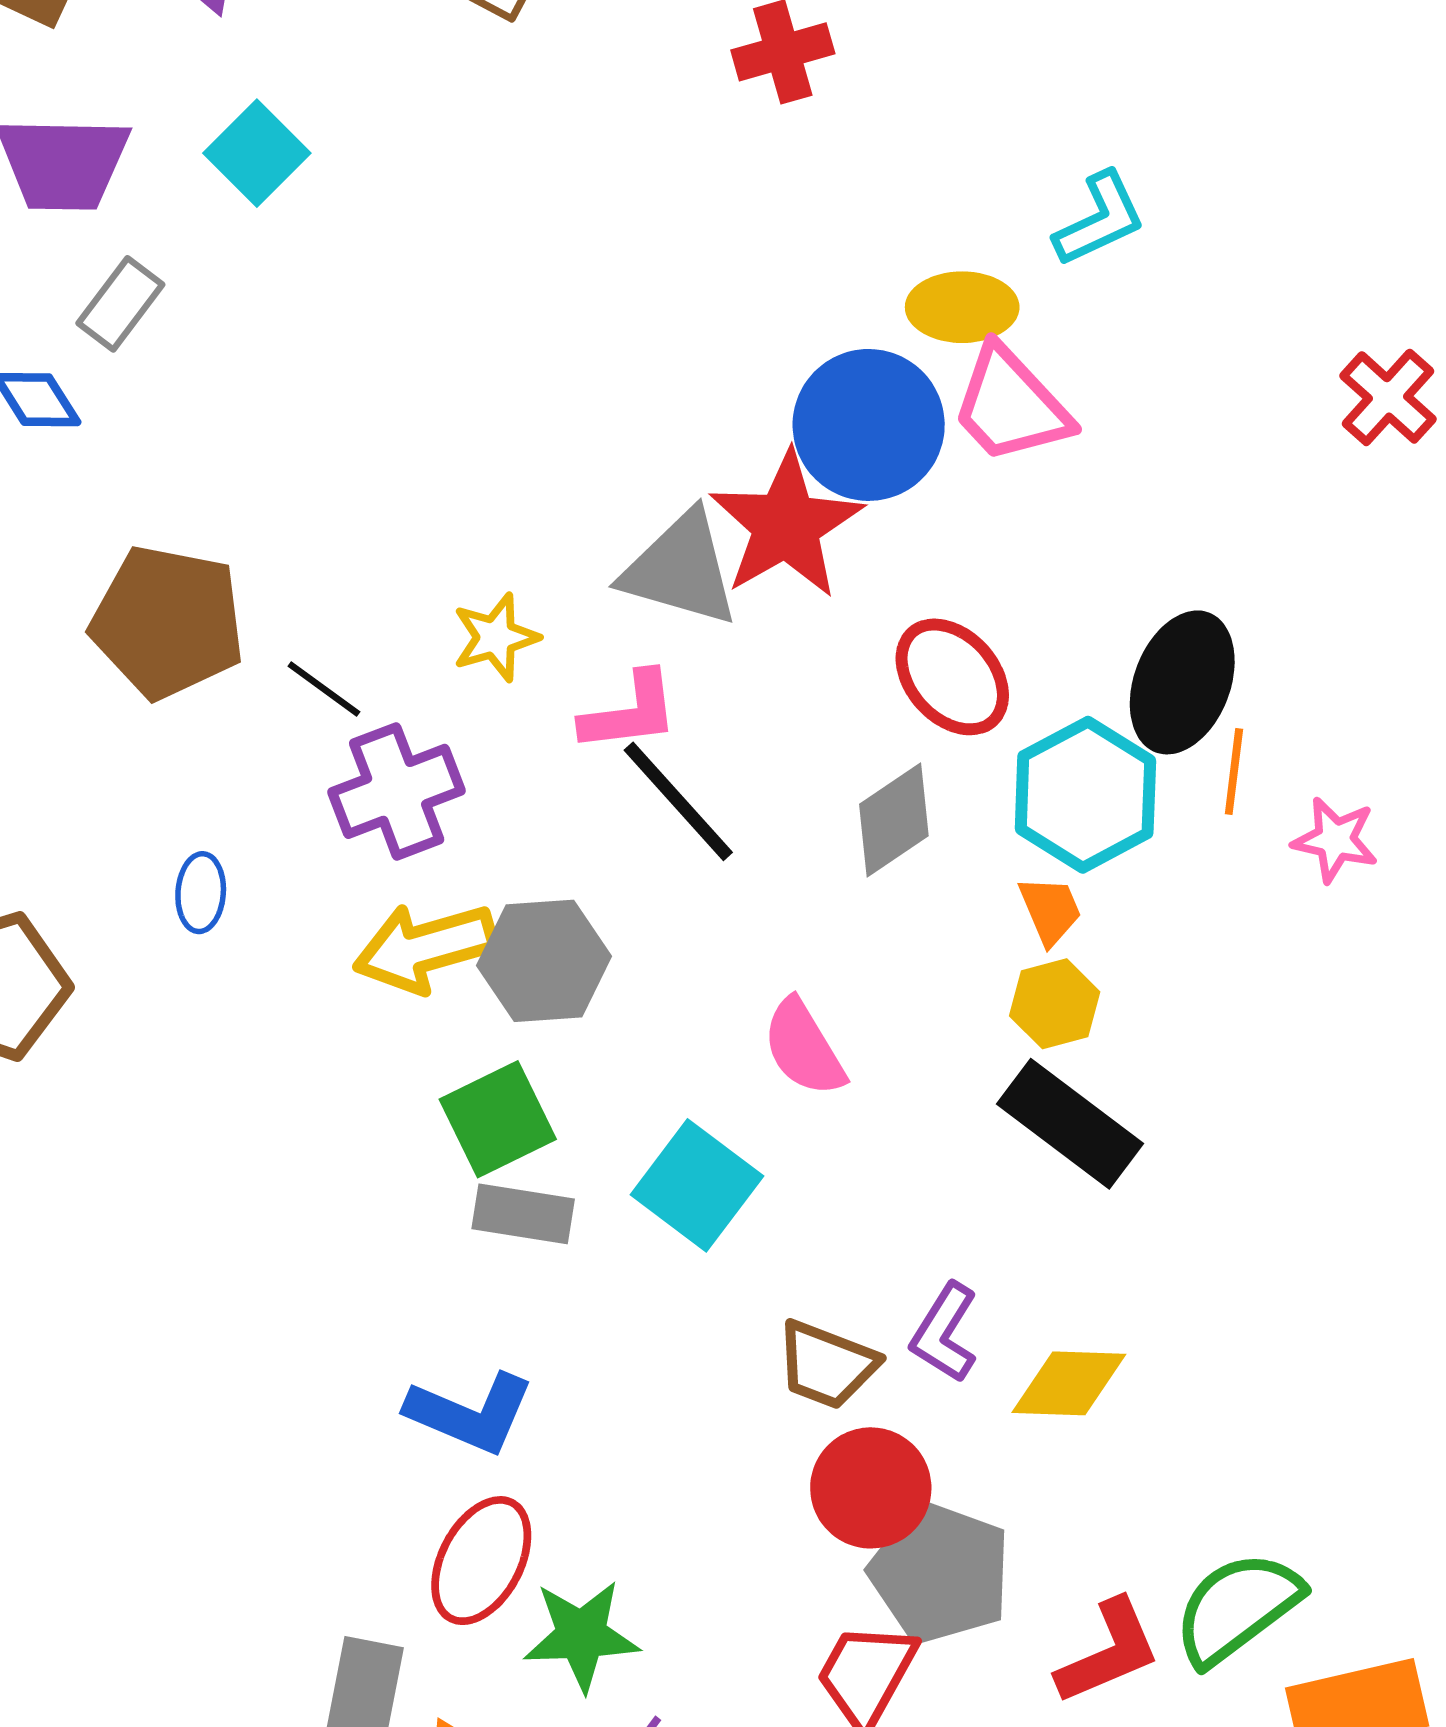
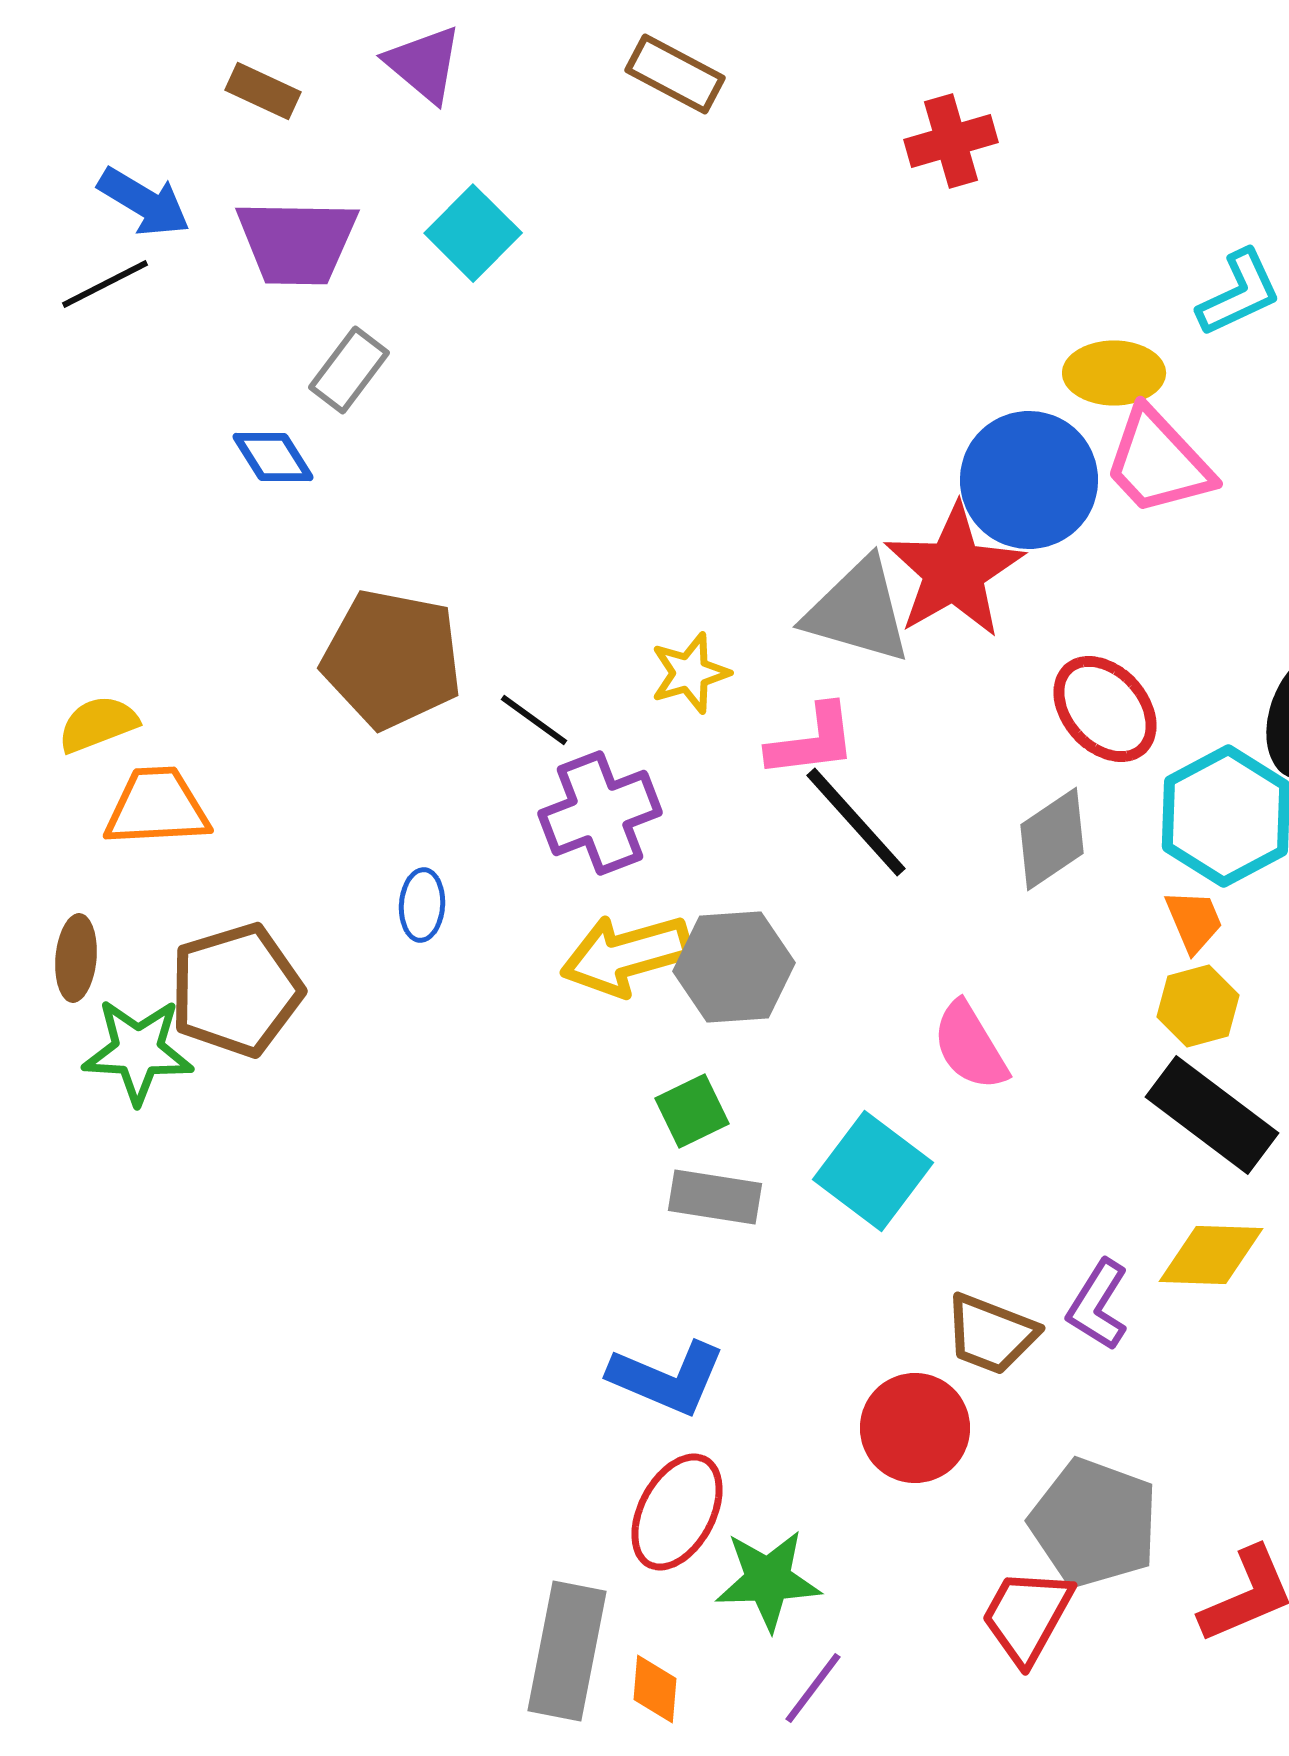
green square: (498, 1119) -> (692, 1111), size x0.7
yellow diamond: (1069, 1383) -> (1211, 1255), moved
red circle: (871, 1488) -> (915, 1428), moved

